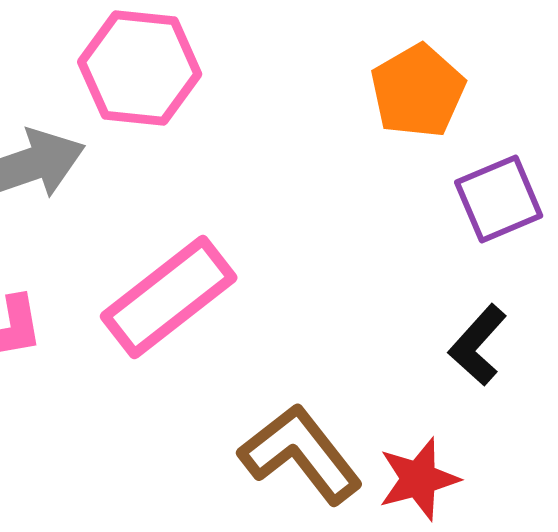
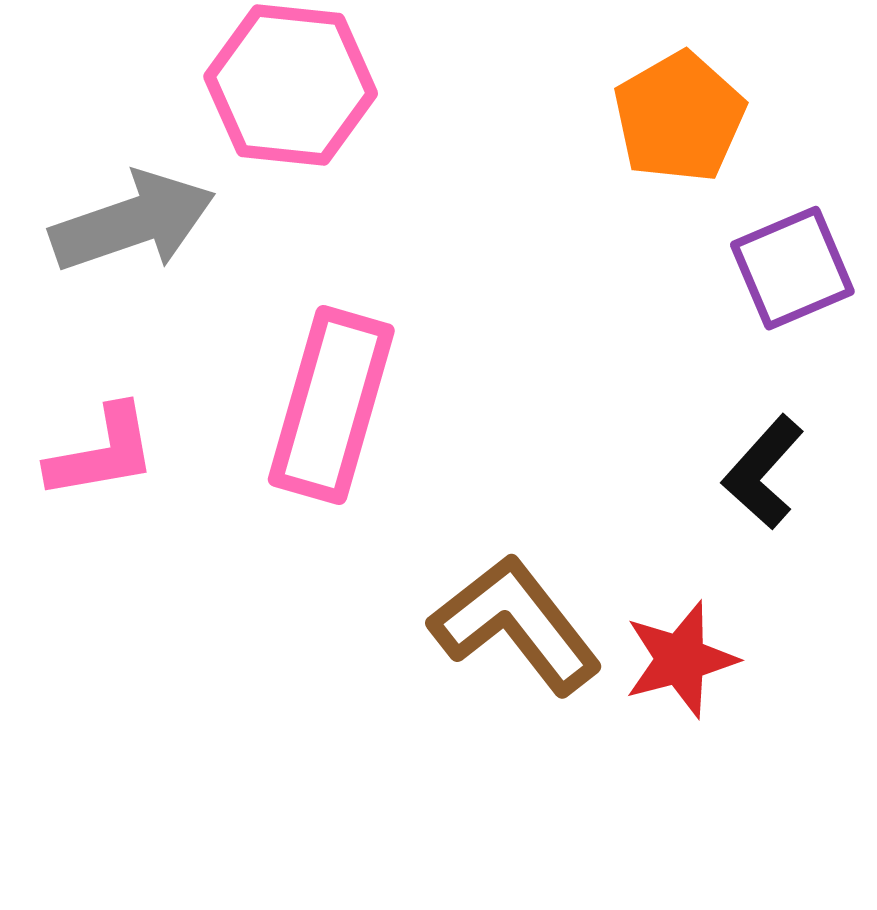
pink rectangle: (169, 297) -> (331, 405), turned -36

